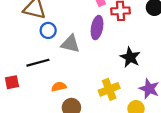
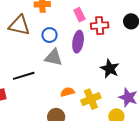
blue circle: (48, 30) -> (50, 35), moved
orange semicircle: (59, 87) -> (67, 92), moved

